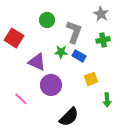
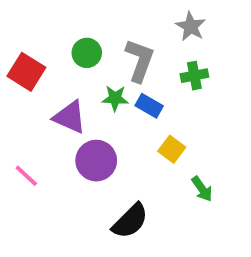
green circle: (47, 20) -> (87, 53), moved
yellow square: (91, 79) -> (172, 149), turned -32
pink line: (21, 99) -> (26, 176), moved
green arrow: (107, 100) -> (202, 189), turned -32

